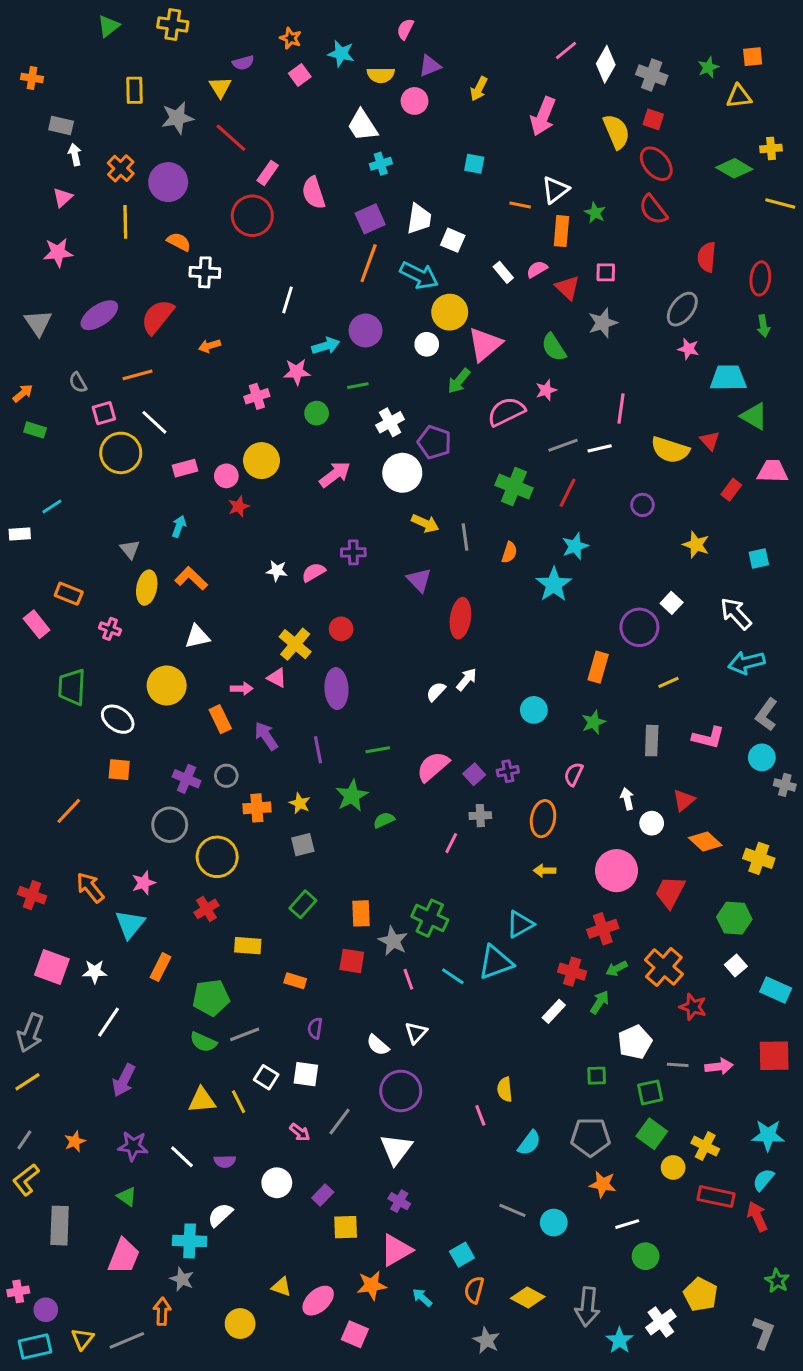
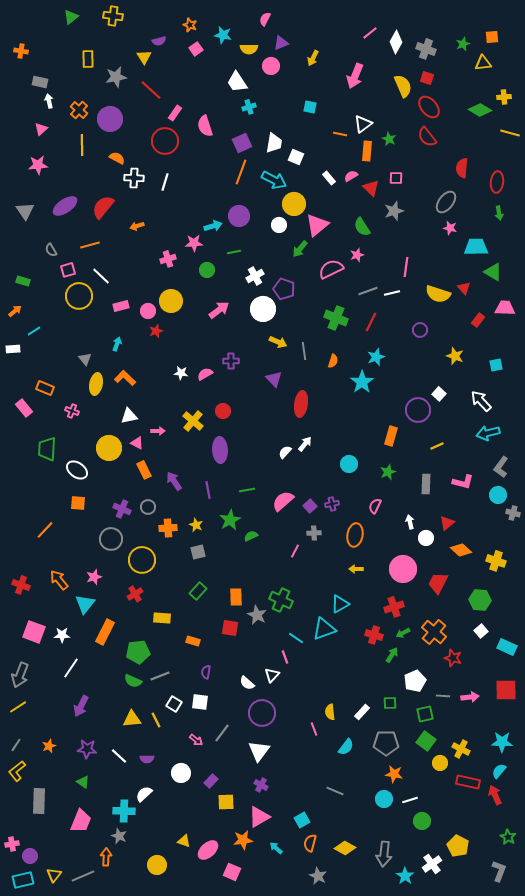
white line: (288, 300) -> (165, 182), moved
orange arrow: (23, 393) -> (15, 311), moved
pink triangle: (277, 678) -> (137, 443), moved
pink arrow: (242, 689) -> (158, 431), moved
orange rectangle: (161, 967) -> (105, 632), size x1.4
pink line: (408, 979) -> (285, 657), moved
white rectangle: (554, 1011) -> (362, 712), moved
cyan circle: (554, 1223) -> (384, 799), moved

